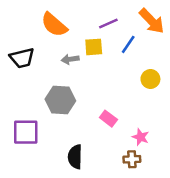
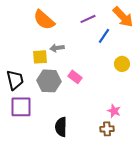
yellow square: (94, 47) -> (40, 57), moved
black trapezoid: (22, 58) -> (15, 80), moved, turned -90
pink rectangle: (108, 119) -> (75, 77), moved

